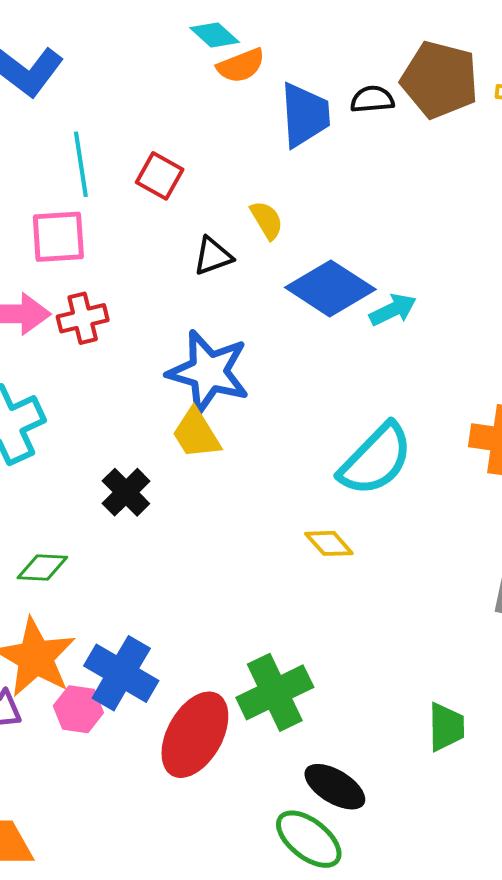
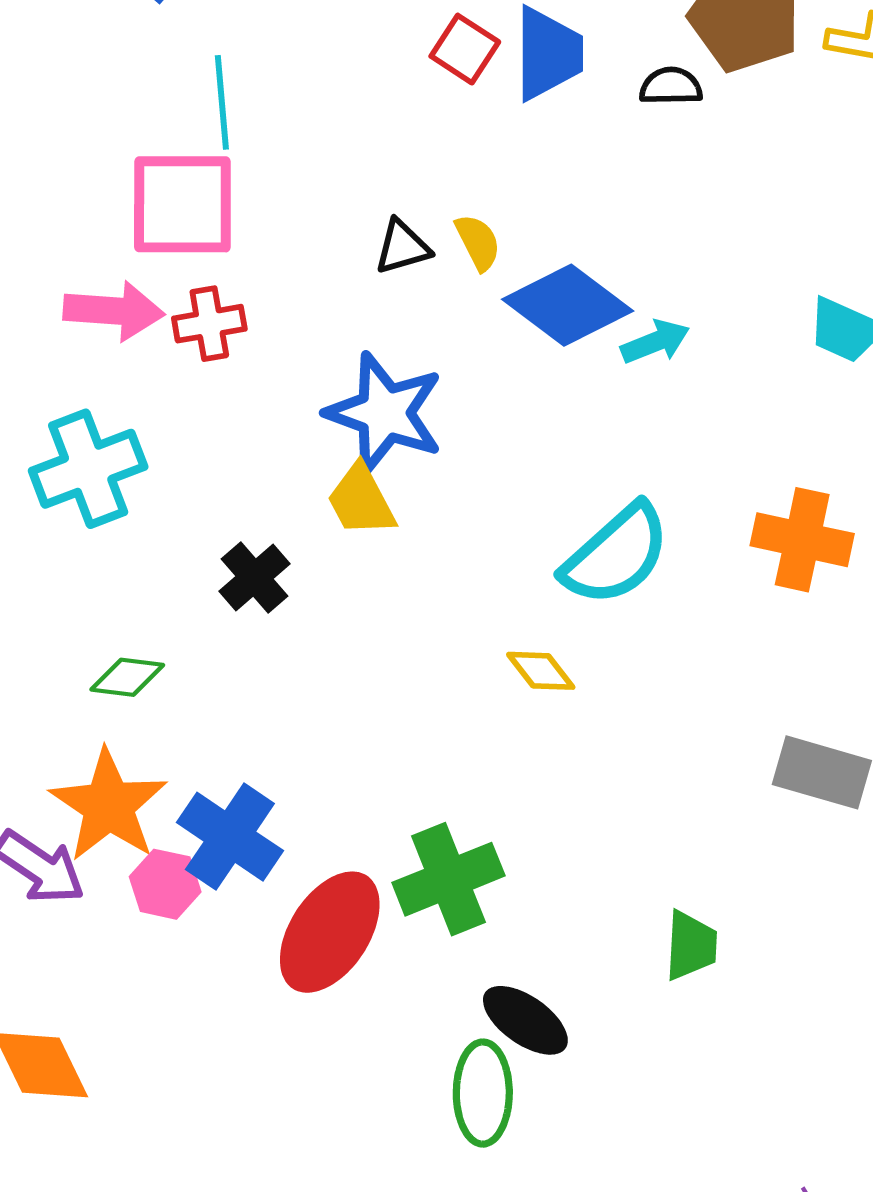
black semicircle: (372, 99) -> (671, 86), moved
red square: (160, 176) -> (465, 49), moved
yellow semicircle: (267, 220) -> (478, 242), moved
pink square: (58, 237) -> (182, 204), size x1.4
green ellipse: (309, 839) -> (483, 1093), turned 48

